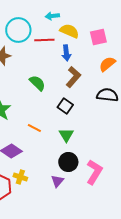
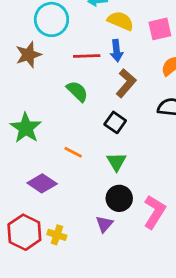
red line: (44, 40) -> (87, 56), moved
yellow cross: (20, 177) -> (57, 235), moved

